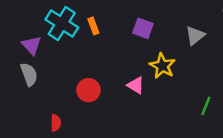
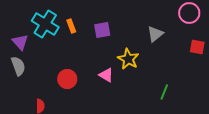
purple square: (143, 28) -> (102, 30), moved, turned -30

